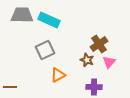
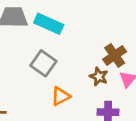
gray square: (45, 50) -> (43, 63), turned -30

